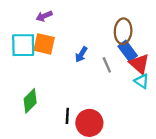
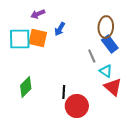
blue arrow: (81, 54) -> (60, 29), moved
red triangle: (139, 64) -> (113, 87), moved
cyan triangle: (142, 81) -> (106, 71), moved
black line: (67, 116) -> (64, 92), moved

